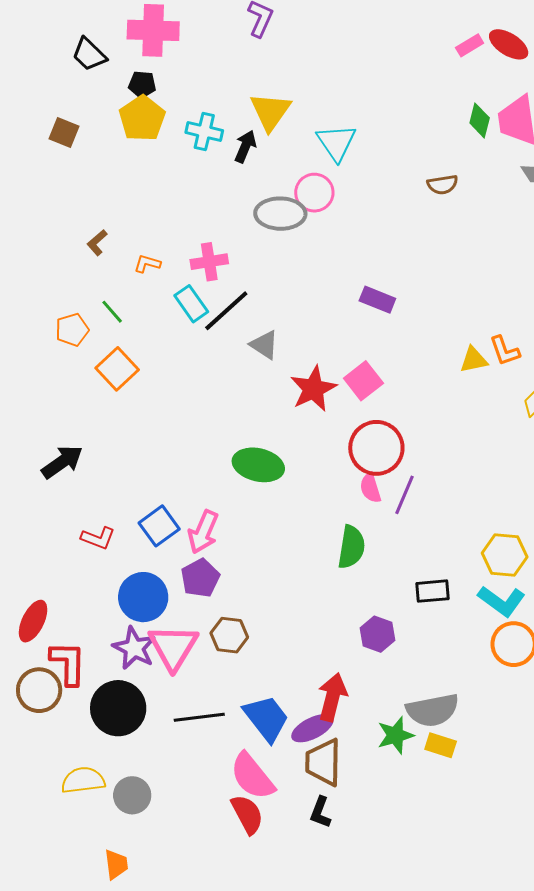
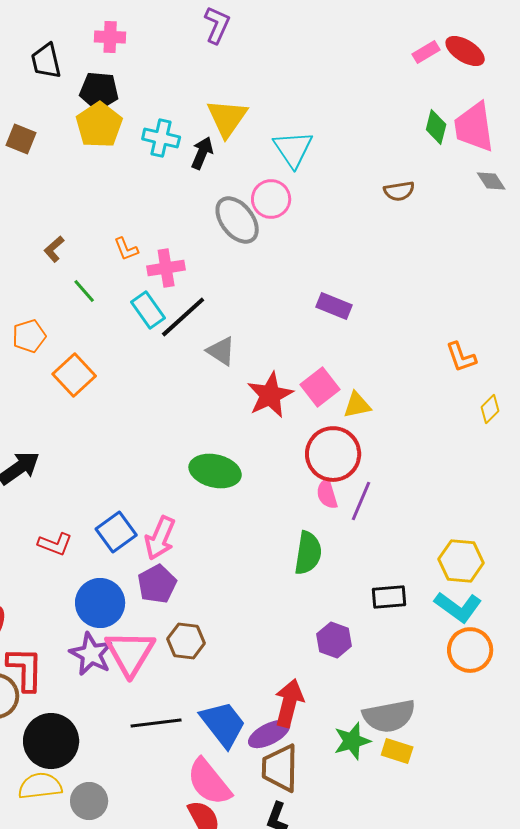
pink cross: (153, 30) -> (110, 37), size x0.6
black trapezoid: (89, 54) -> (46, 61), turned 33
black pentagon: (142, 84) -> (99, 91), size x1.4
gray ellipse: (280, 214) -> (237, 220), turned 51
orange L-shape: (147, 264) -> (126, 249), moved, turned -128
green line: (112, 312) -> (84, 291), moved
yellow triangle: (474, 360) -> (357, 405), moved
black circle: (118, 708) -> (51, 741), moved

